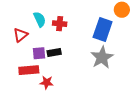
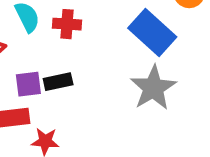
blue rectangle: (103, 29) -> (152, 32), turned -65

